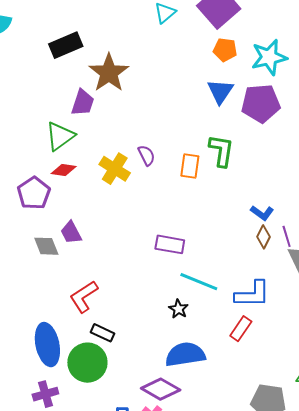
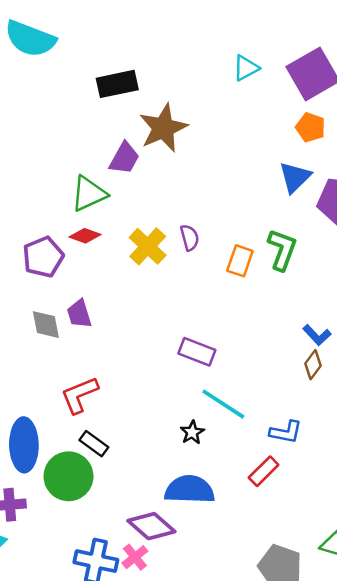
blue L-shape: (252, 294) -> (286, 432), size x0.7

